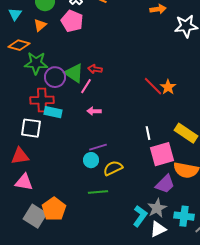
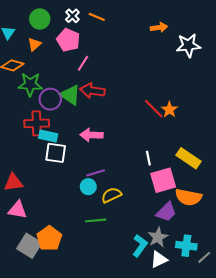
red arrow: (95, 69) -> (92, 91), size x1.6
pink line: (86, 86) -> (83, 63), moved
pink arrow: (94, 111) -> (91, 135), size x1.5
white square: (31, 128) -> (56, 153), moved

